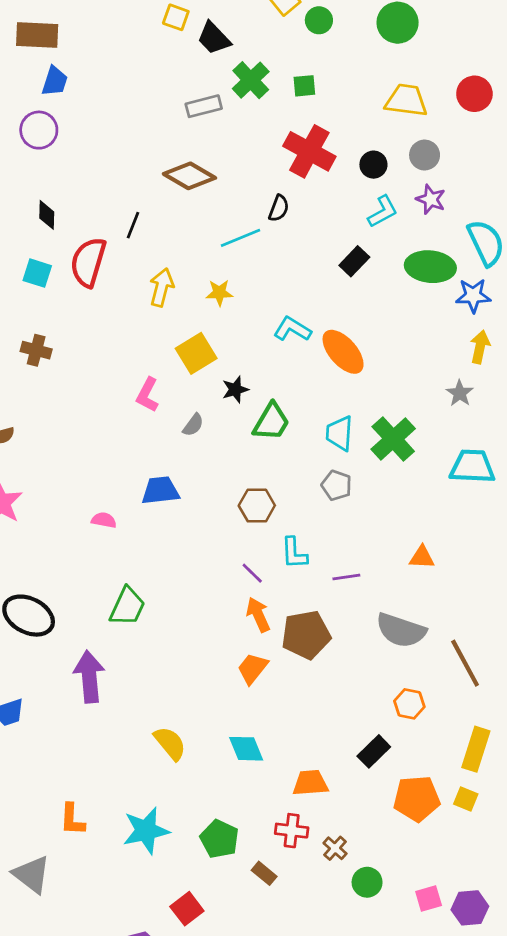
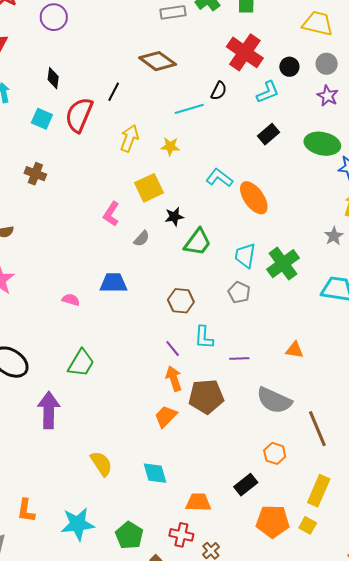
cyan L-shape: (383, 211) -> (268, 92), moved

